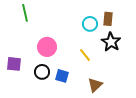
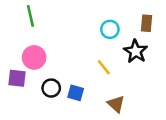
brown rectangle: (108, 19) -> (147, 23), moved
pink circle: (47, 47) -> (34, 57), moved
brown triangle: (95, 85) -> (116, 104), turned -35

